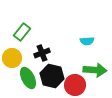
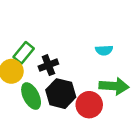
green rectangle: (22, 32) -> (24, 53), moved

